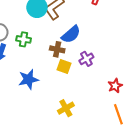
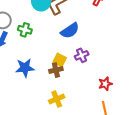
brown cross: (57, 49) -> (56, 70), moved, turned -32

